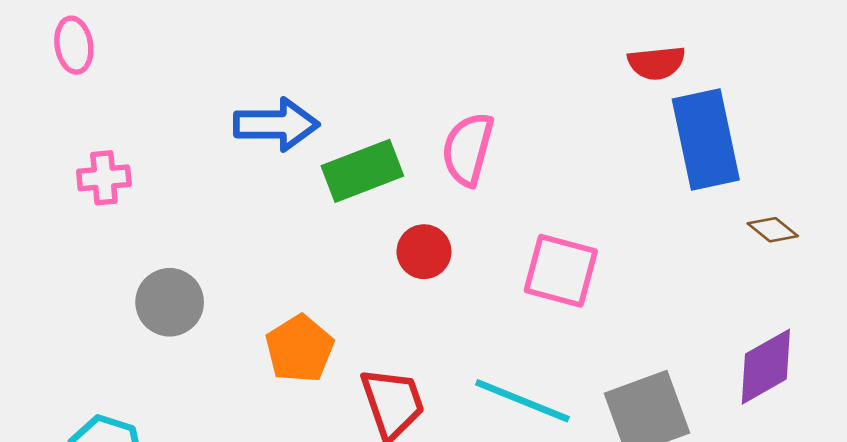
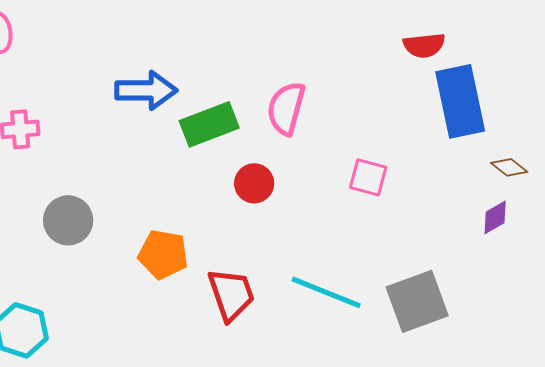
pink square: (561, 271) -> (368, 177), moved, size x0.7
orange pentagon: (300, 349) -> (163, 254), turned -30
purple diamond: (766, 367) -> (495, 217), moved, size x0.6

